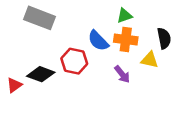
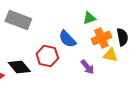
orange cross: (126, 40) -> (101, 38), moved, turned -30
black diamond: (41, 74) -> (19, 67), turned 30

